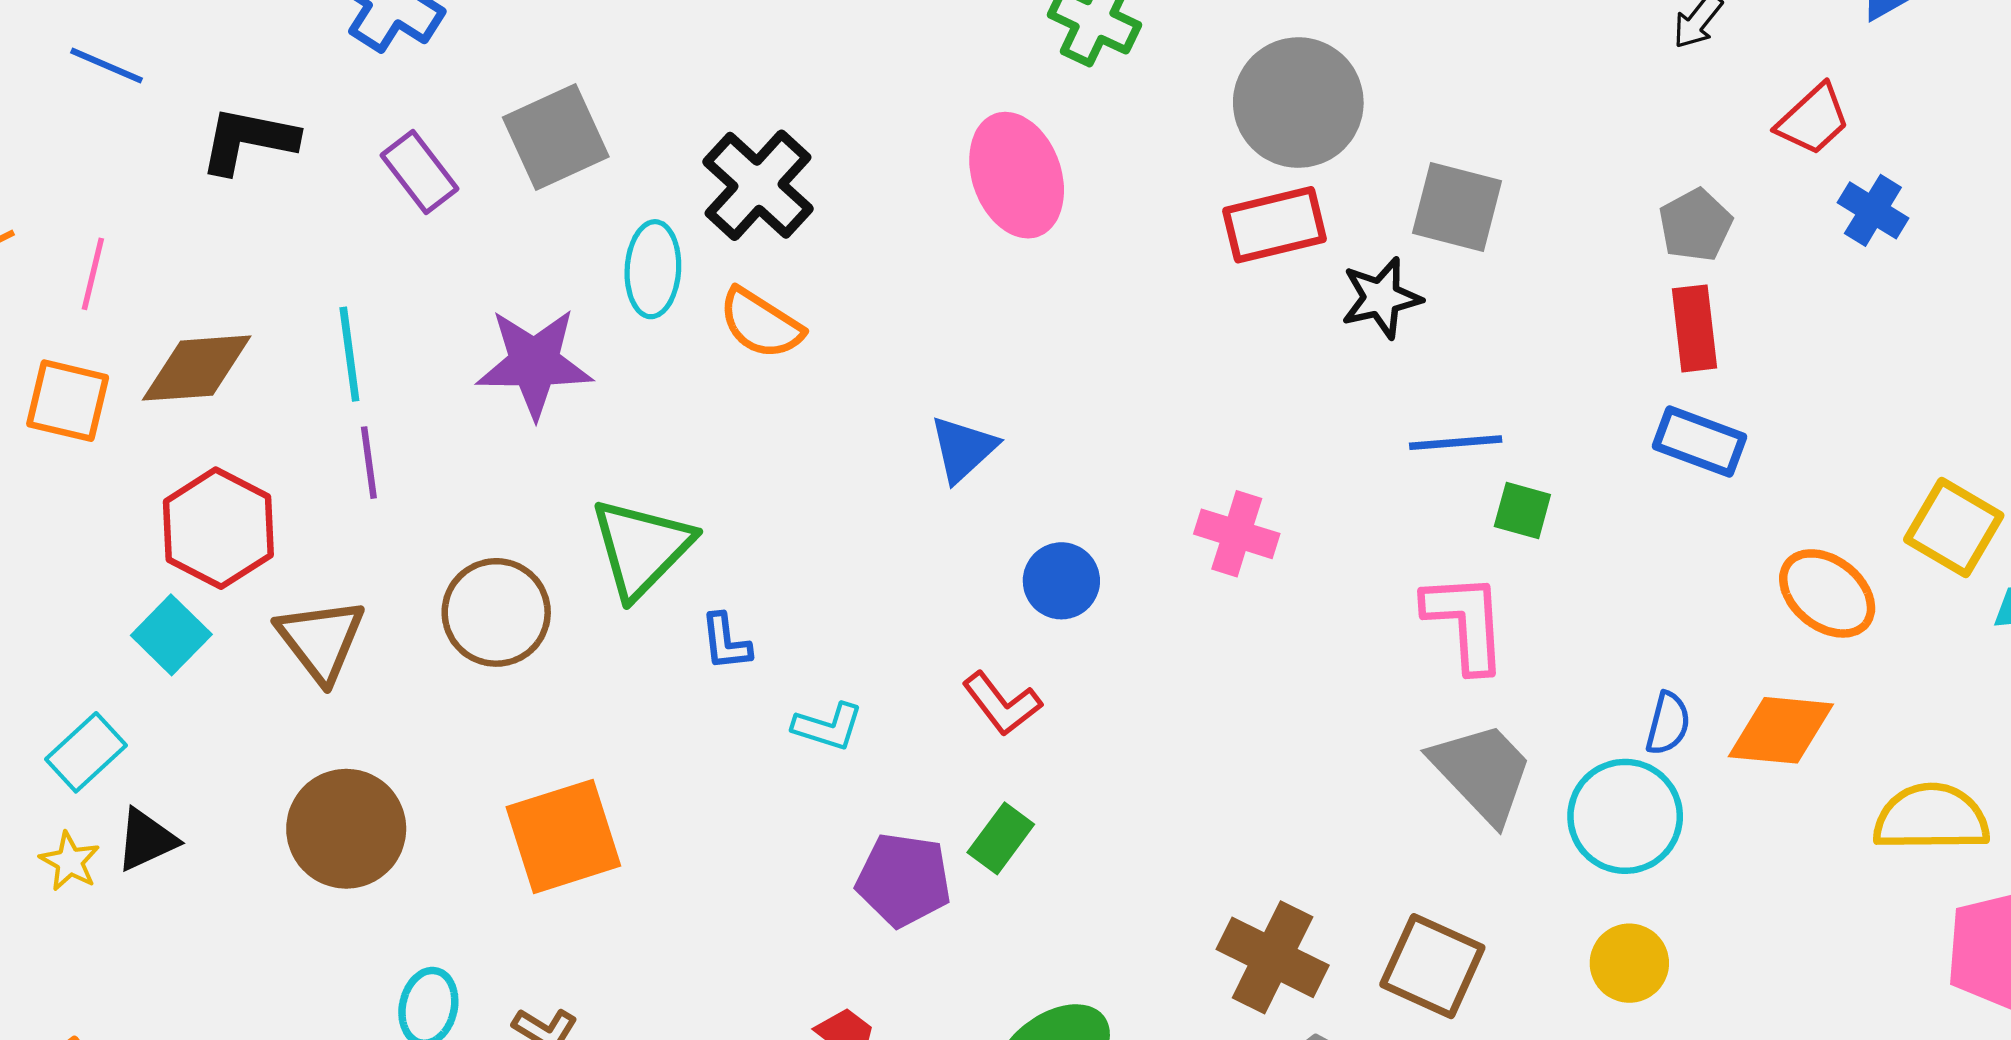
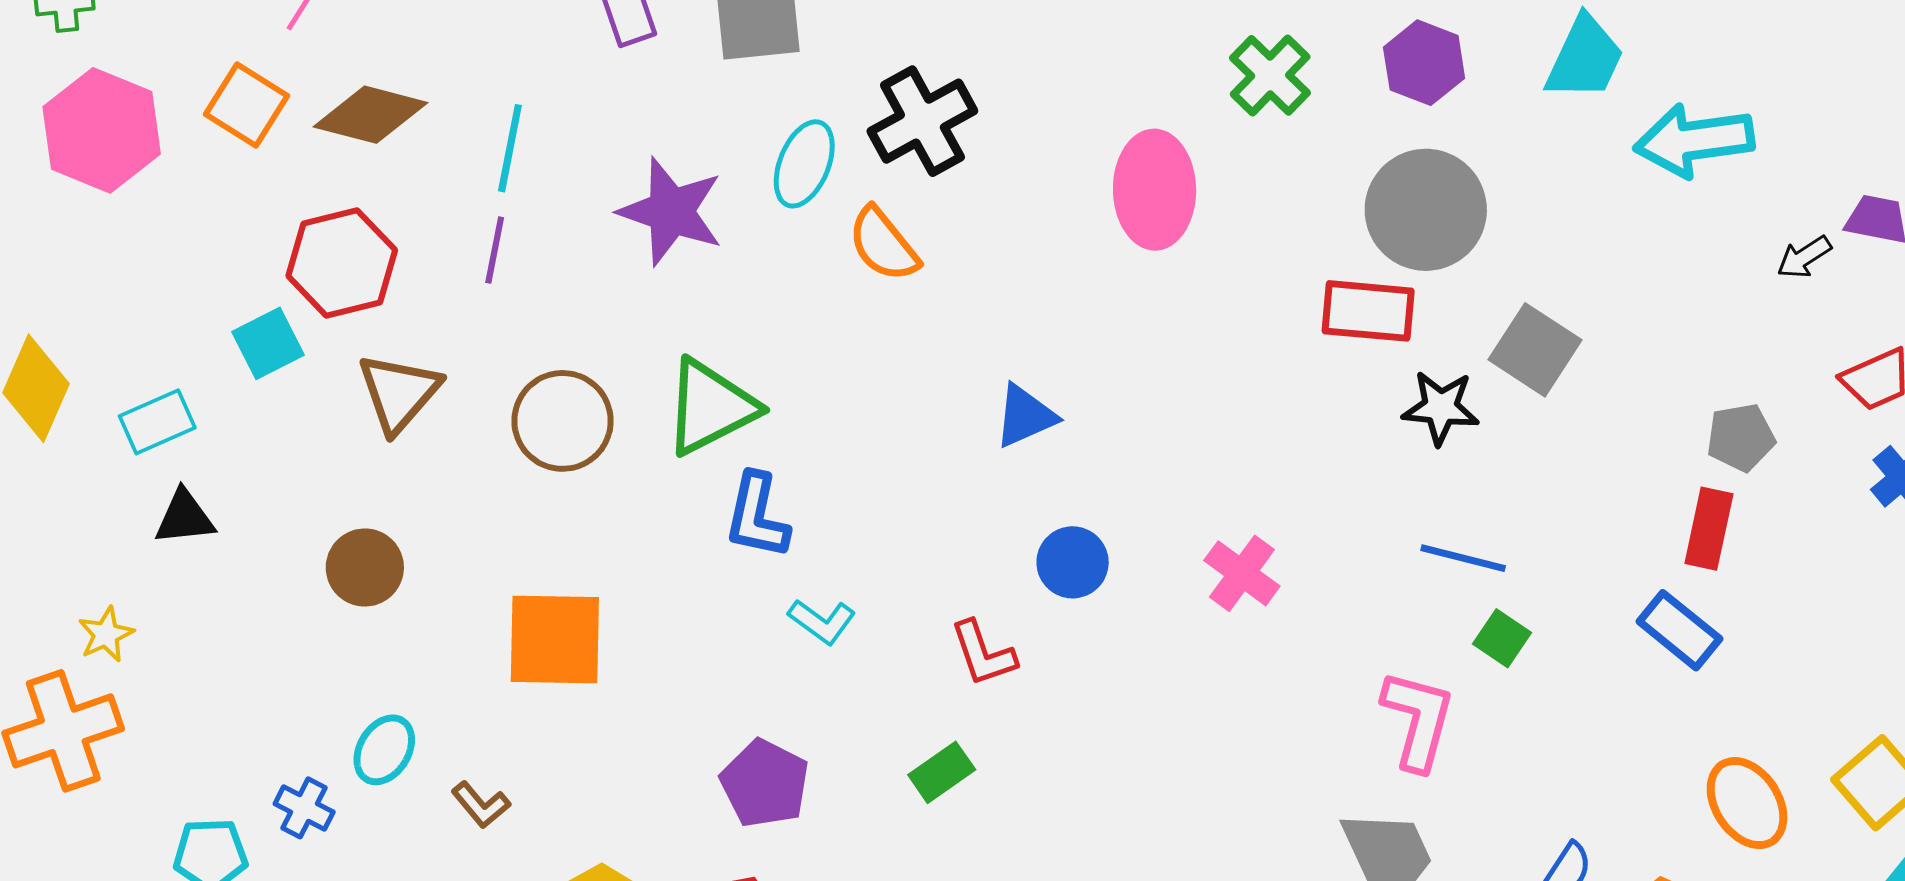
blue L-shape: (726, 642) -> (757, 516), size x1.5
brown circle: (346, 829) -> (365, 568), size x0.7
yellow star: (70, 861) -> (106, 634), moved
purple pentagon: (904, 880) -> (765, 783), moved

